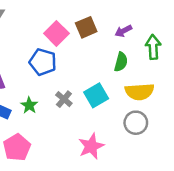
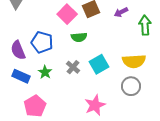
blue pentagon: (43, 62) -> (42, 42), moved
green semicircle: (121, 62) -> (79, 37), moved, turned 70

